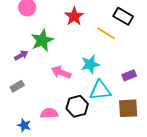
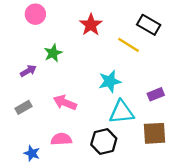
green star: (42, 40) -> (53, 53), size x0.7
pink arrow: (61, 72) -> (65, 103), moved
black hexagon: (77, 106) -> (104, 142), moved

